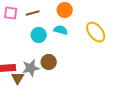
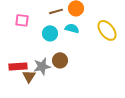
pink square: (11, 13) -> (22, 20), moved
brown line: (33, 13) -> (56, 11), moved

